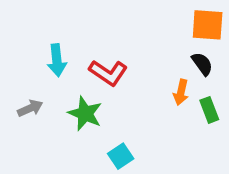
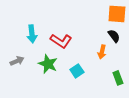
green rectangle: (209, 110) -> (118, 78), moved
cyan square: (121, 156) -> (77, 71), moved

